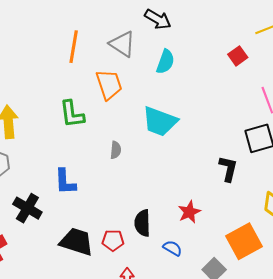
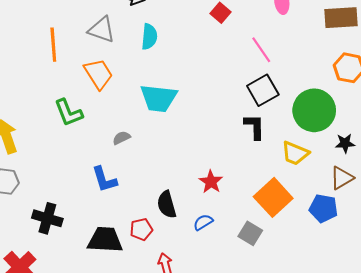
gray semicircle: (116, 150) -> (121, 138), turned -108
black L-shape: (228, 169) -> (255, 127), moved
blue L-shape: (65, 182) -> (104, 179), moved
blue semicircle: (172, 248) -> (203, 222), turned -48

